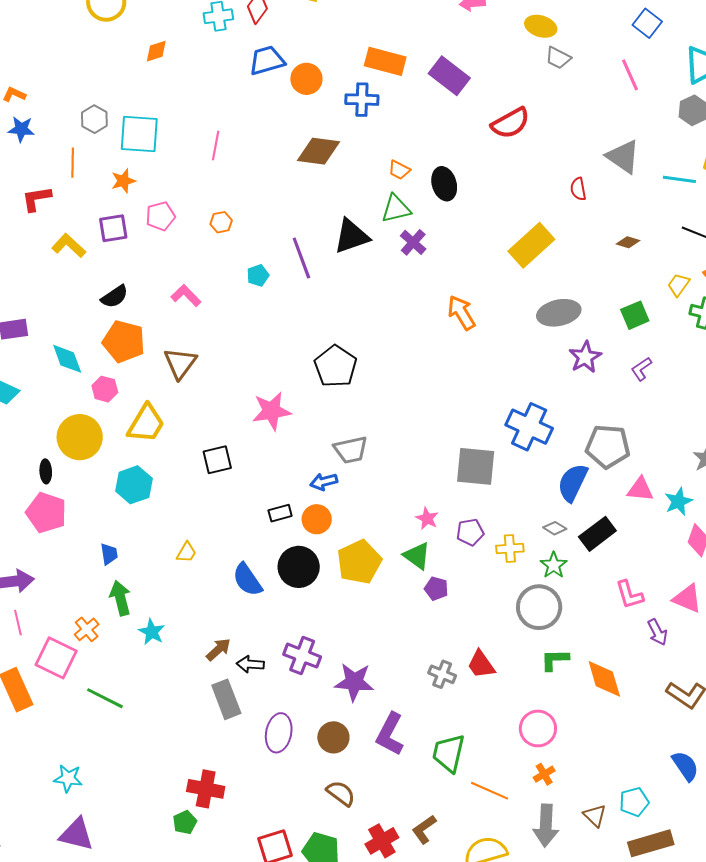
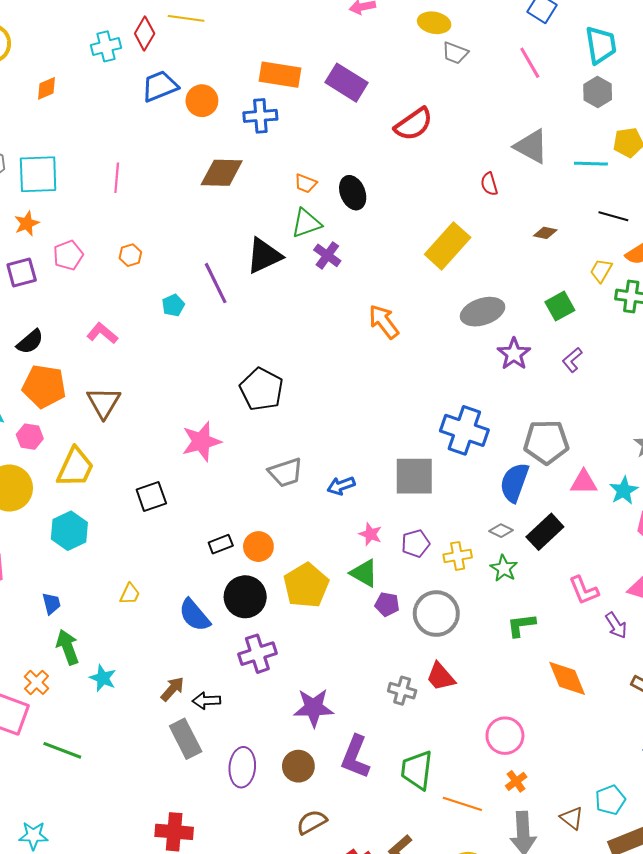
blue arrow: (324, 482) -> (341, 486), moved
gray circle: (539, 607) -> (436, 614), moved
purple cross: (302, 656) -> (257, 654), moved, turned -33
green L-shape: (555, 660) -> (521, 625), moved
brown semicircle: (341, 793) -> (312, 822), turned -60

